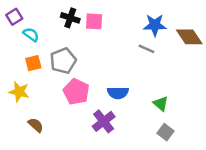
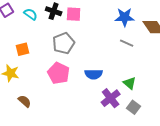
cyan semicircle: (31, 35) -> (31, 14), moved
gray line: (146, 49) -> (127, 43), moved
gray pentagon: (63, 61) -> (64, 43), moved
purple cross: (104, 121) -> (111, 98), moved

